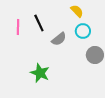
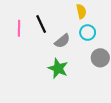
yellow semicircle: (77, 11) -> (81, 11), turned 32
green star: (40, 73) -> (58, 68), moved

